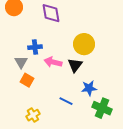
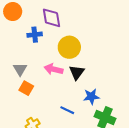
yellow circle: (84, 44) -> (69, 47), moved
blue cross: (35, 47) -> (35, 35), moved

